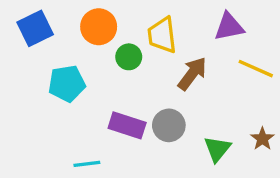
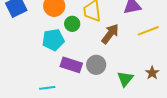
yellow line: (256, 69) -> (148, 31), turned -45
cyan pentagon: (67, 84) -> (53, 40), moved

